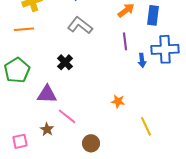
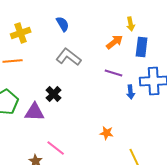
purple line: (125, 41) -> (114, 73), turned -66
purple triangle: (47, 94) -> (35, 112), moved

